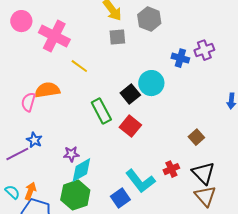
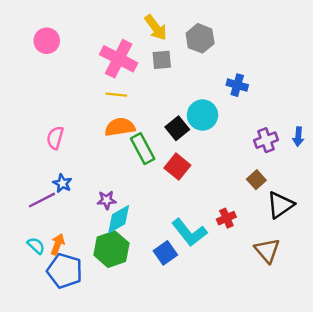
pink cross: (54, 36) -> (119, 59), moved
purple cross: (204, 50) -> (266, 140), moved
yellow line: (79, 66) -> (116, 95), turned -30
orange semicircle: (47, 90) -> (120, 127), moved
black triangle: (203, 173) -> (280, 205), moved, turned 40

